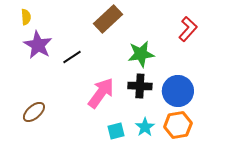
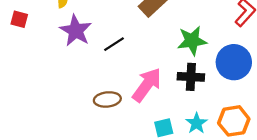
blue circle: (178, 91) -> (234, 62), moved
brown ellipse: (34, 112) -> (107, 99), moved, turned 35

